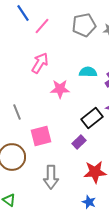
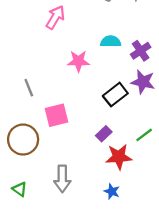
pink arrow: (40, 63) -> (55, 17), moved
purple rectangle: (79, 142) -> (104, 134), moved
gray arrow: (51, 177) -> (62, 179), moved

